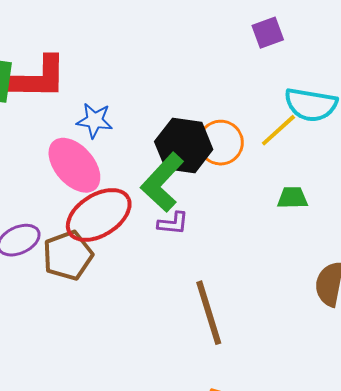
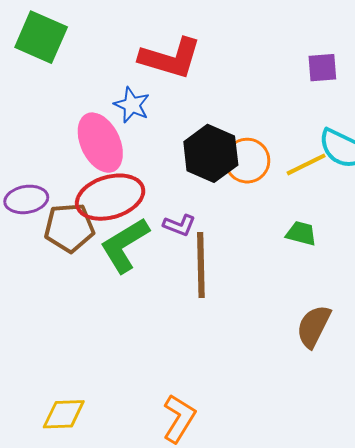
red L-shape: (38, 78) -> (170, 58), moved
green L-shape: (162, 182) -> (125, 245), moved
brown line: (209, 313) -> (201, 265), moved

